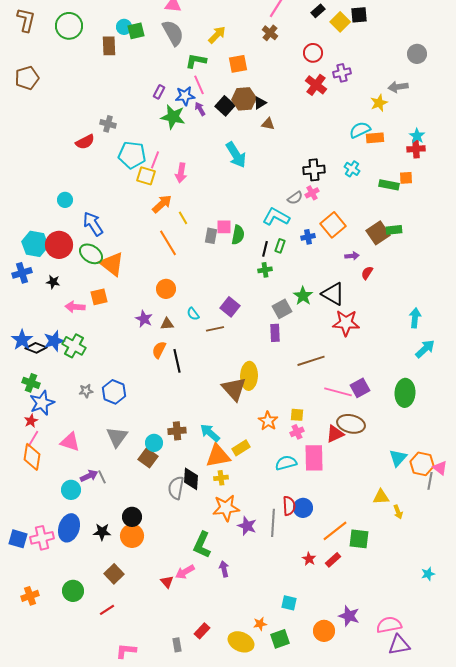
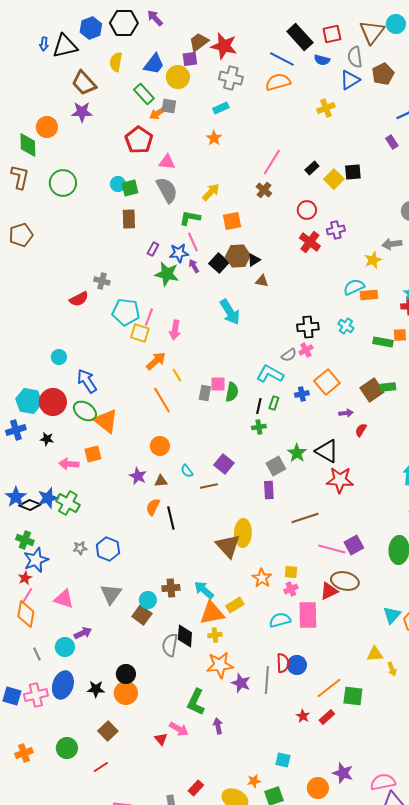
brown rectangle: (109, 46) -> (129, 219), moved
gray line: (102, 477) -> (37, 654), moved
pink arrow: (185, 572) -> (179, 729), turned -120

